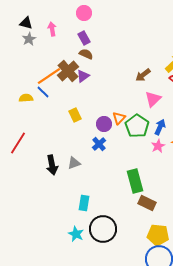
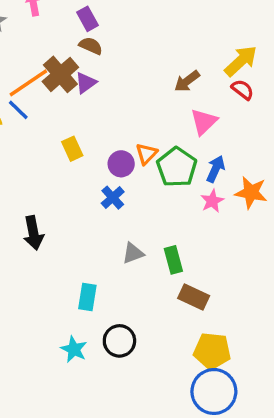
gray triangle: (74, 163) -> (133, 253), moved
green rectangle: (135, 181) -> (173, 260), size x0.7
black circle: (103, 229) -> (119, 341), size x0.7

